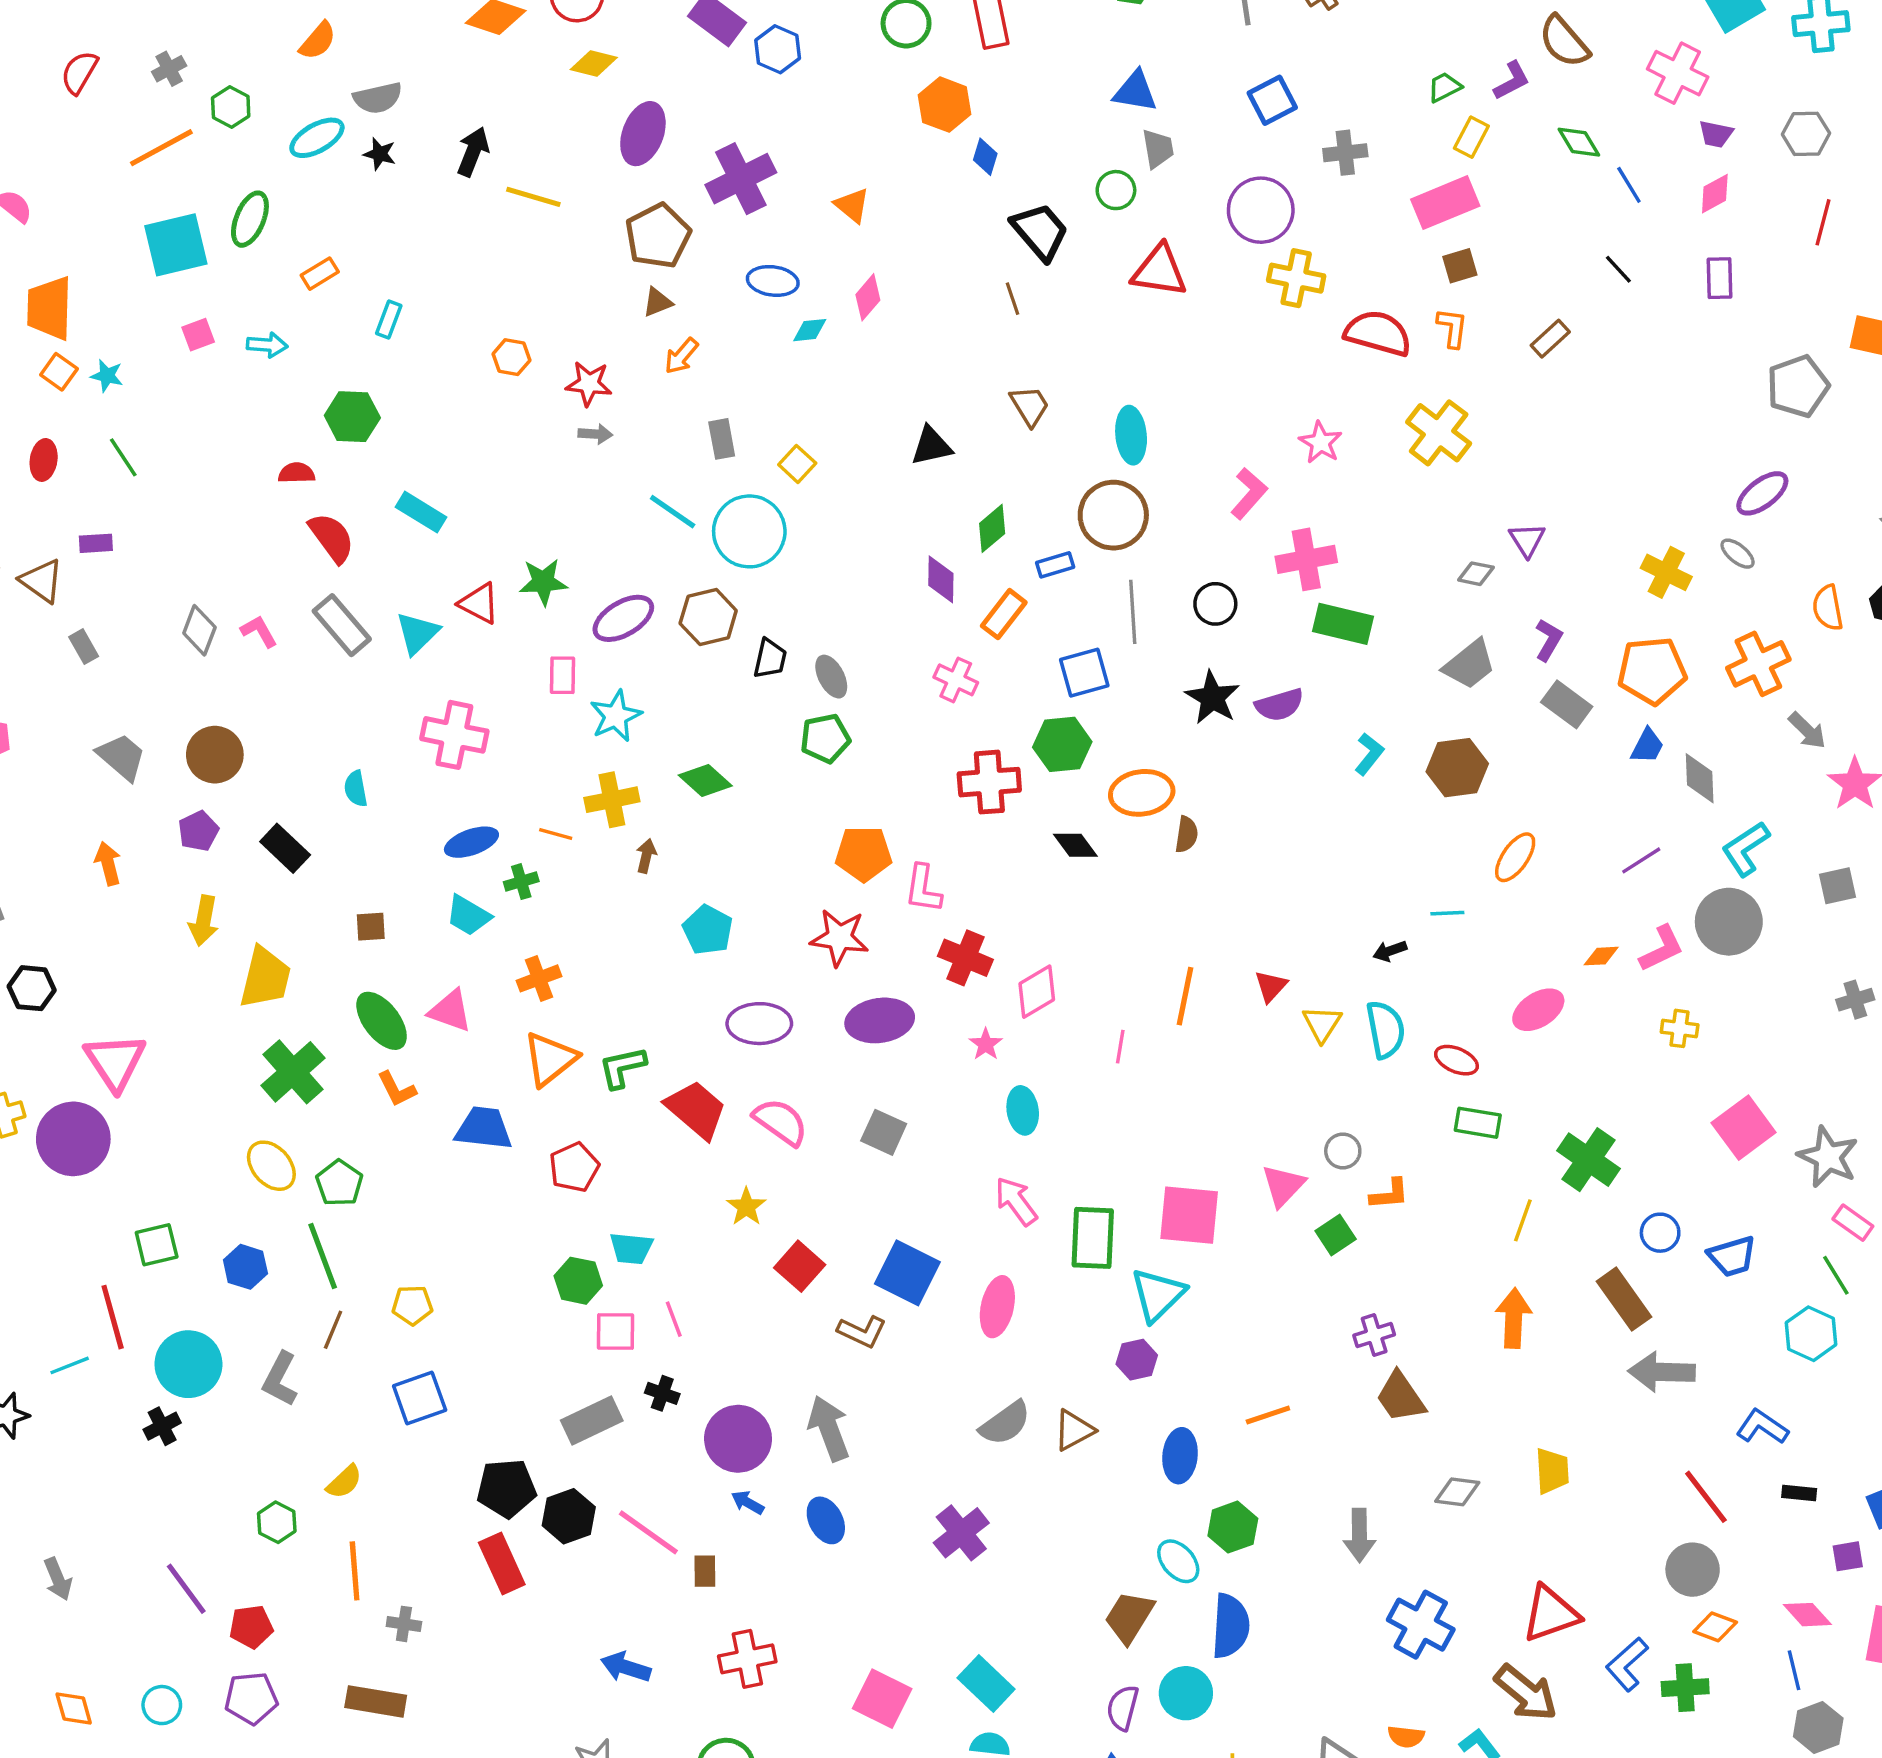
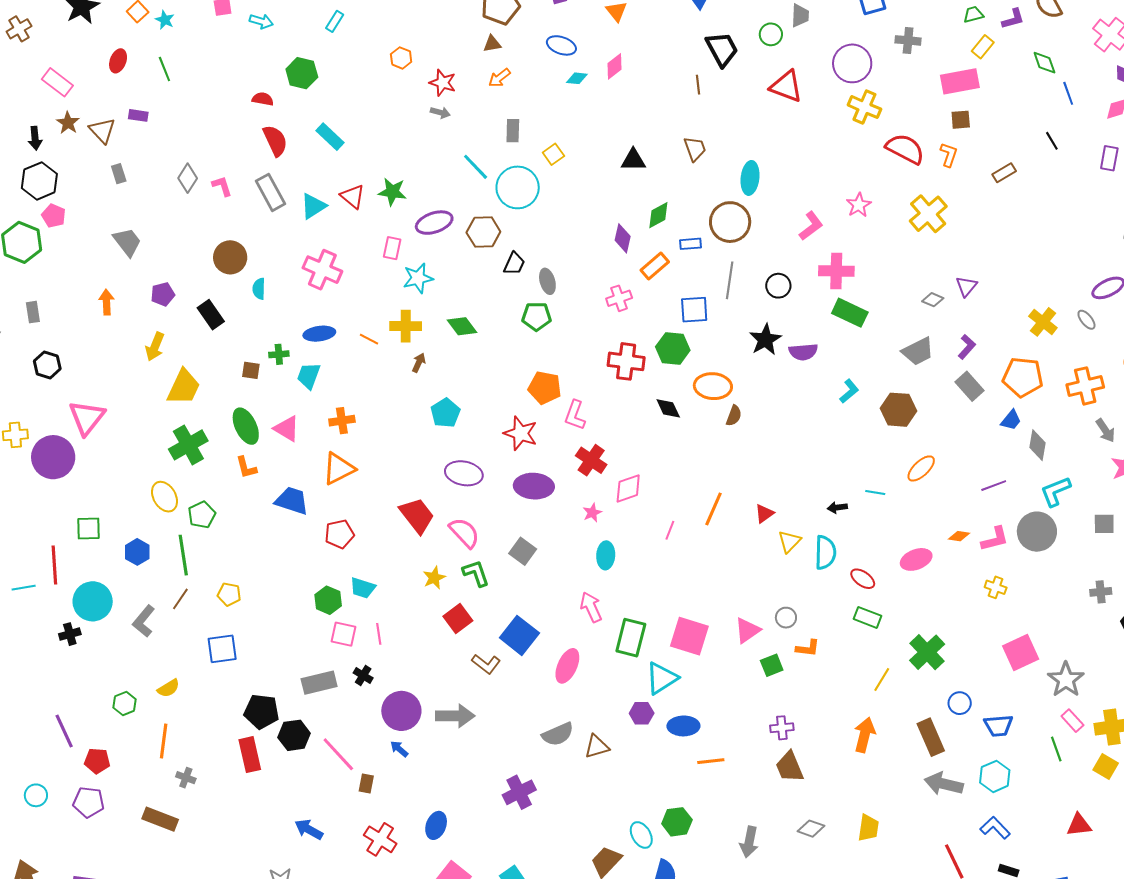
pink cross: (956, 680) -> (619, 298), turned 35
brown circle: (215, 755) -> (230, 257), moved
green cross: (521, 882) -> (279, 354), moved
cyan trapezoid: (468, 916) -> (309, 376), turned 68
green L-shape: (622, 1067) -> (476, 573), moved, turned 72
cyan hexagon: (1811, 1334) -> (995, 776), moved
gray arrow: (829, 1428) -> (455, 716), turned 99
blue ellipse: (1180, 1456) -> (683, 726), moved, turned 72
blue ellipse: (826, 1520) -> (436, 825), moved, turned 36
red cross: (747, 1659) -> (380, 839), turned 32

